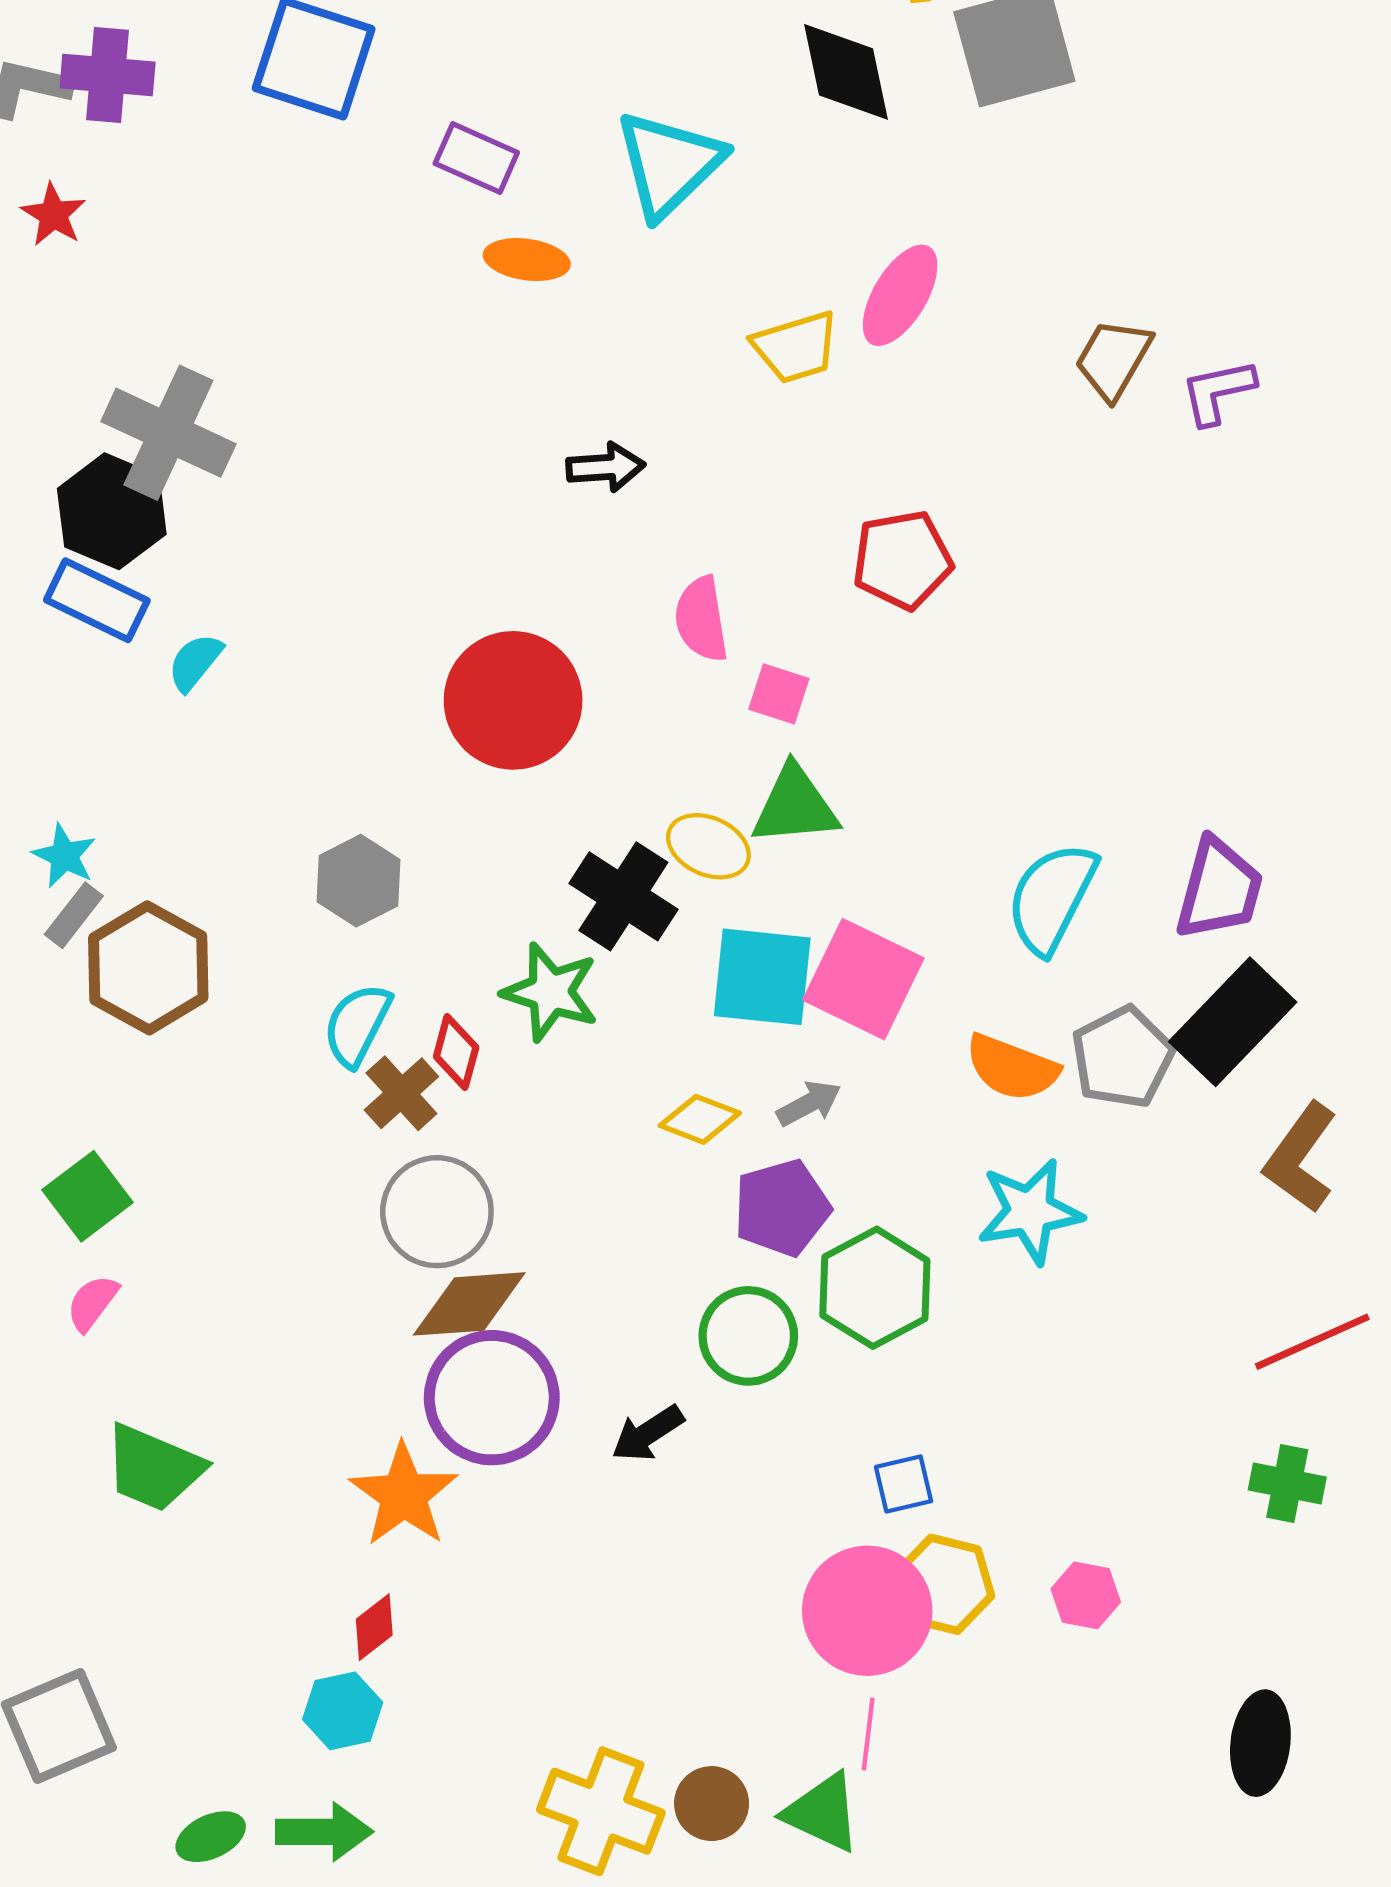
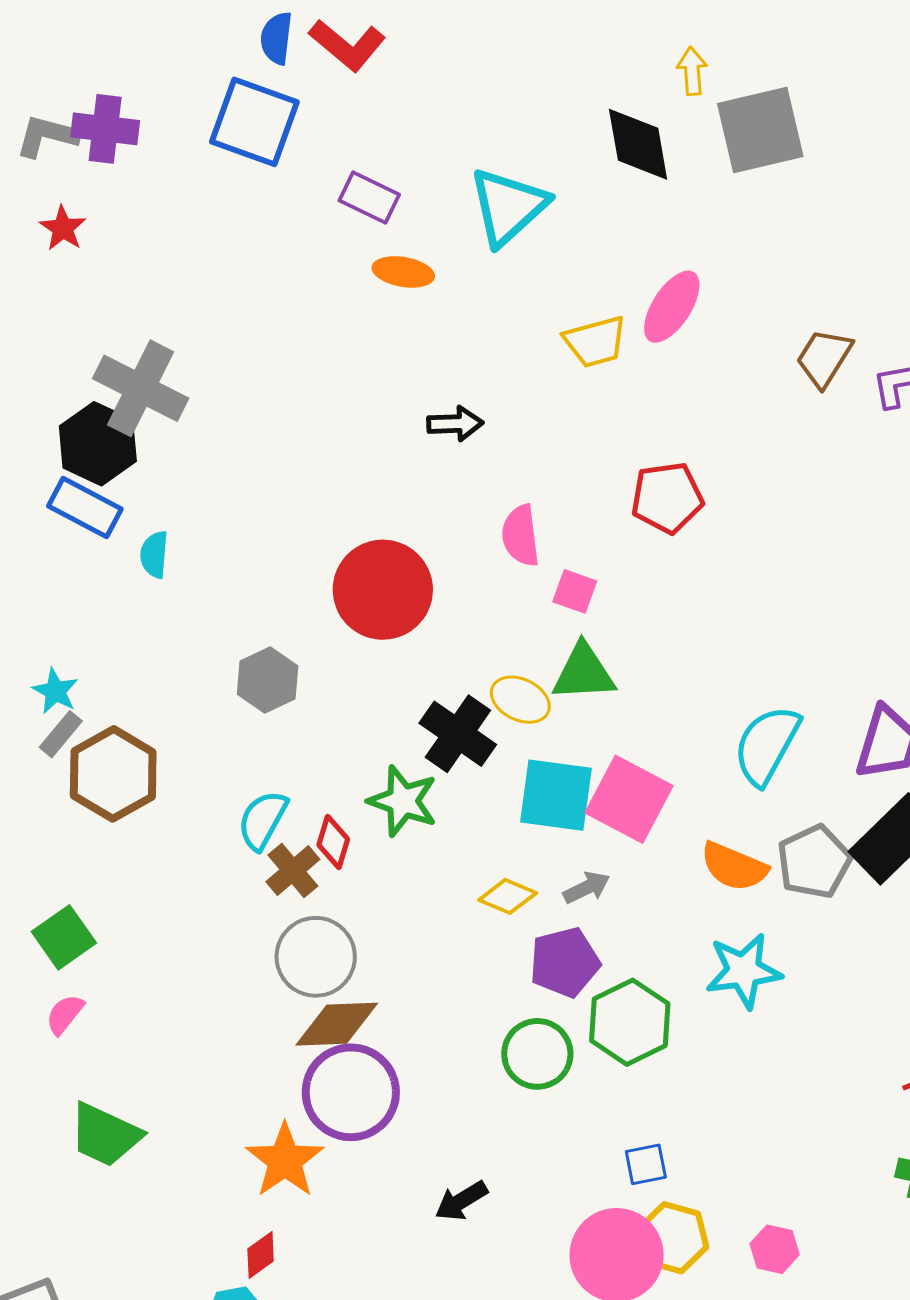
cyan semicircle: (195, 662) -> (154, 555), turned -36
gray hexagon: (359, 881) -> (268, 680), moved
black arrow: (648, 1433) -> (461, 1201), moved

